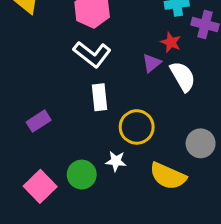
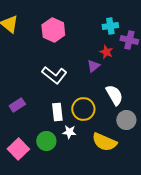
white L-shape: (92, 54) -> (54, 75), moved
white semicircle: (183, 76) -> (114, 95), moved
white rectangle: (100, 97) -> (57, 112), moved

